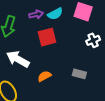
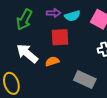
gray rectangle: (79, 74) -> (85, 80), size x1.5
orange semicircle: (44, 76) -> (52, 61), moved

